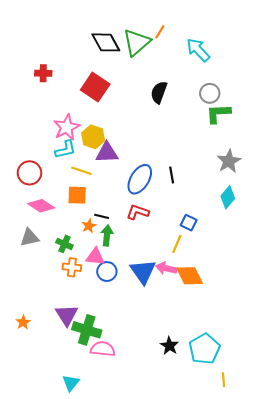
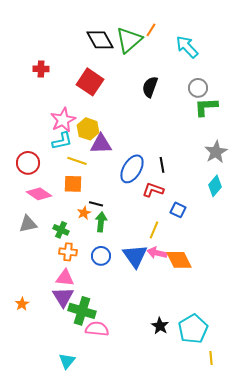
red L-shape: (138, 212) -> (153, 190), moved
yellow line: (177, 244) -> (154, 230), moved
pink triangle: (95, 257) -> (65, 278), moved

